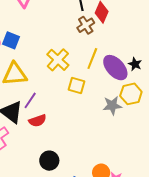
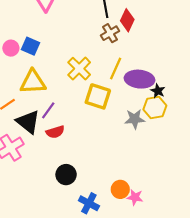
black star: (135, 64) -> (158, 91), moved
purple ellipse: (115, 68) -> (139, 79), turned -44
yellow square: (77, 86) -> (98, 96), size x1.4

